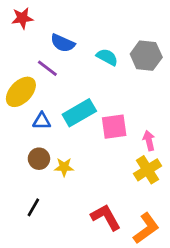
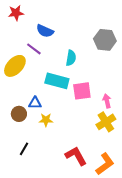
cyan semicircle: (107, 57) -> (71, 58), moved, turned 70
cyan rectangle: (79, 113) -> (57, 81), turned 45
blue triangle: (42, 121) -> (35, 103), moved
brown circle: (39, 159) -> (19, 114), moved

